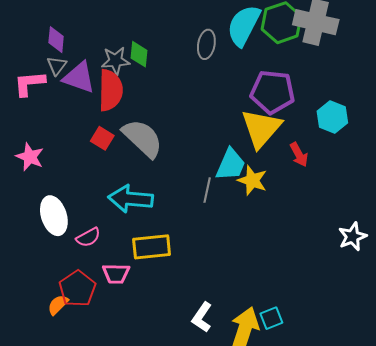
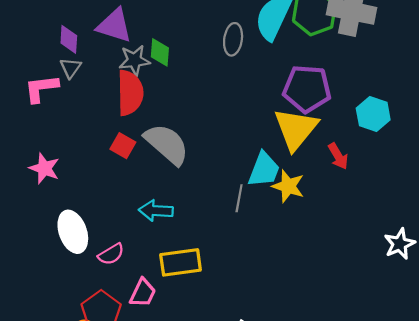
purple triangle: (79, 77) -> (114, 26), moved
cyan arrow: (131, 199) -> (156, 211), size x0.7
pink trapezoid: (116, 274) -> (143, 293), turned -64

